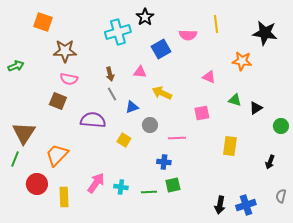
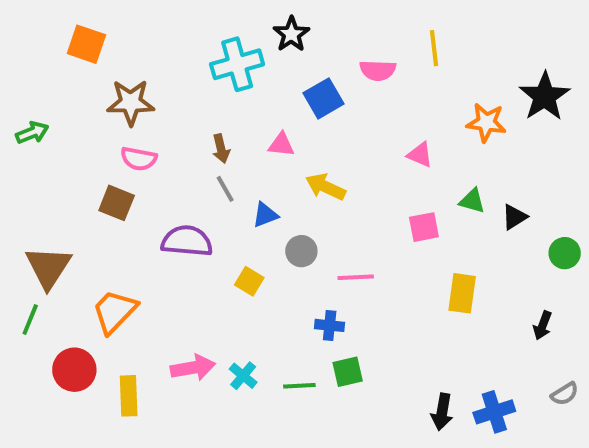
black star: (265, 33) -> (545, 96), moved, turned 30
pink square: (202, 113) -> (424, 227), moved
pink arrow: (96, 183) -> (193, 368), turned 45
cyan cross: (121, 187) -> (243, 376), turned 32
gray semicircle: (281, 196) -> (565, 394), turned -136

